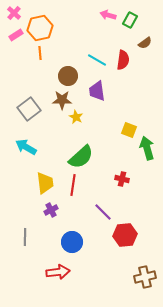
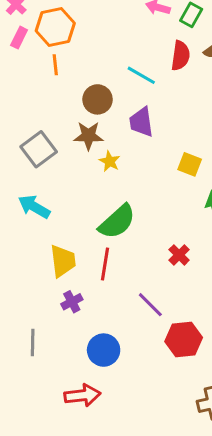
pink rectangle: (16, 35) -> (19, 38), turned -32
red semicircle: (123, 60) -> (181, 56), moved
yellow square: (129, 130) -> (190, 164), moved
red cross: (122, 179) -> (179, 255), turned 32

